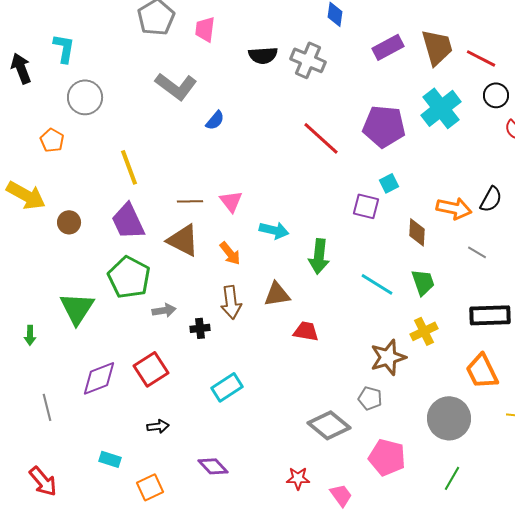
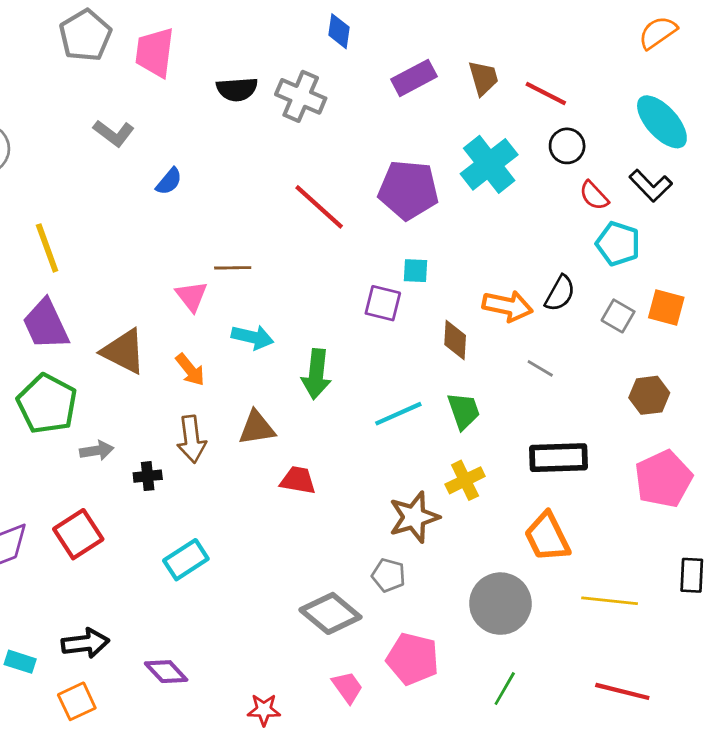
pink trapezoid: (205, 29) -> (155, 52), size x1.4
brown trapezoid: (437, 47) -> (483, 78), size x0.7
gray L-shape: (176, 86) -> (114, 133), size x0.7
cyan square: (389, 183) -> (415, 271), turned 30
brown line: (190, 201) -> (233, 268), moved
cyan line: (377, 284) -> (398, 414), turned -56
black arrow: (158, 426) -> (85, 643), moved, size x1.5
red star: (298, 478) -> (264, 710), moved
pink trapezoid: (341, 495) -> (347, 687), moved

